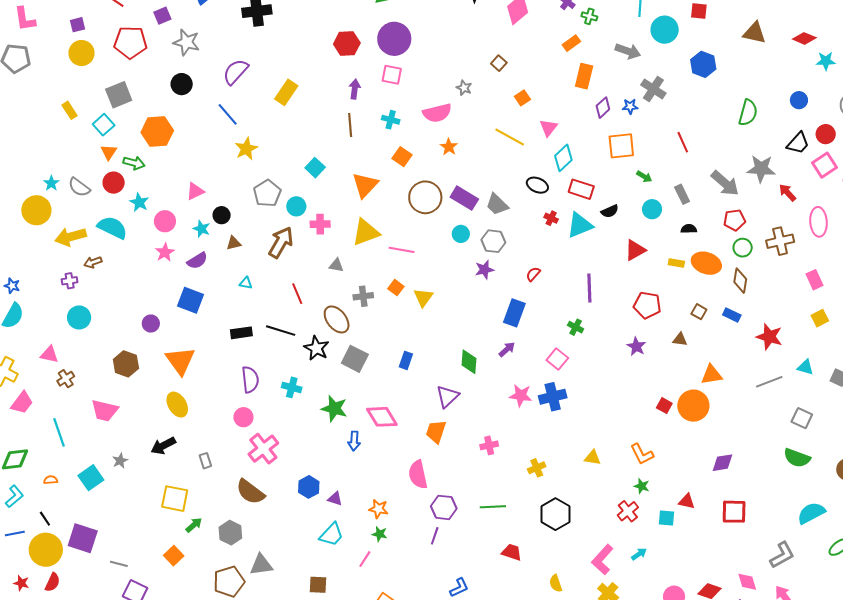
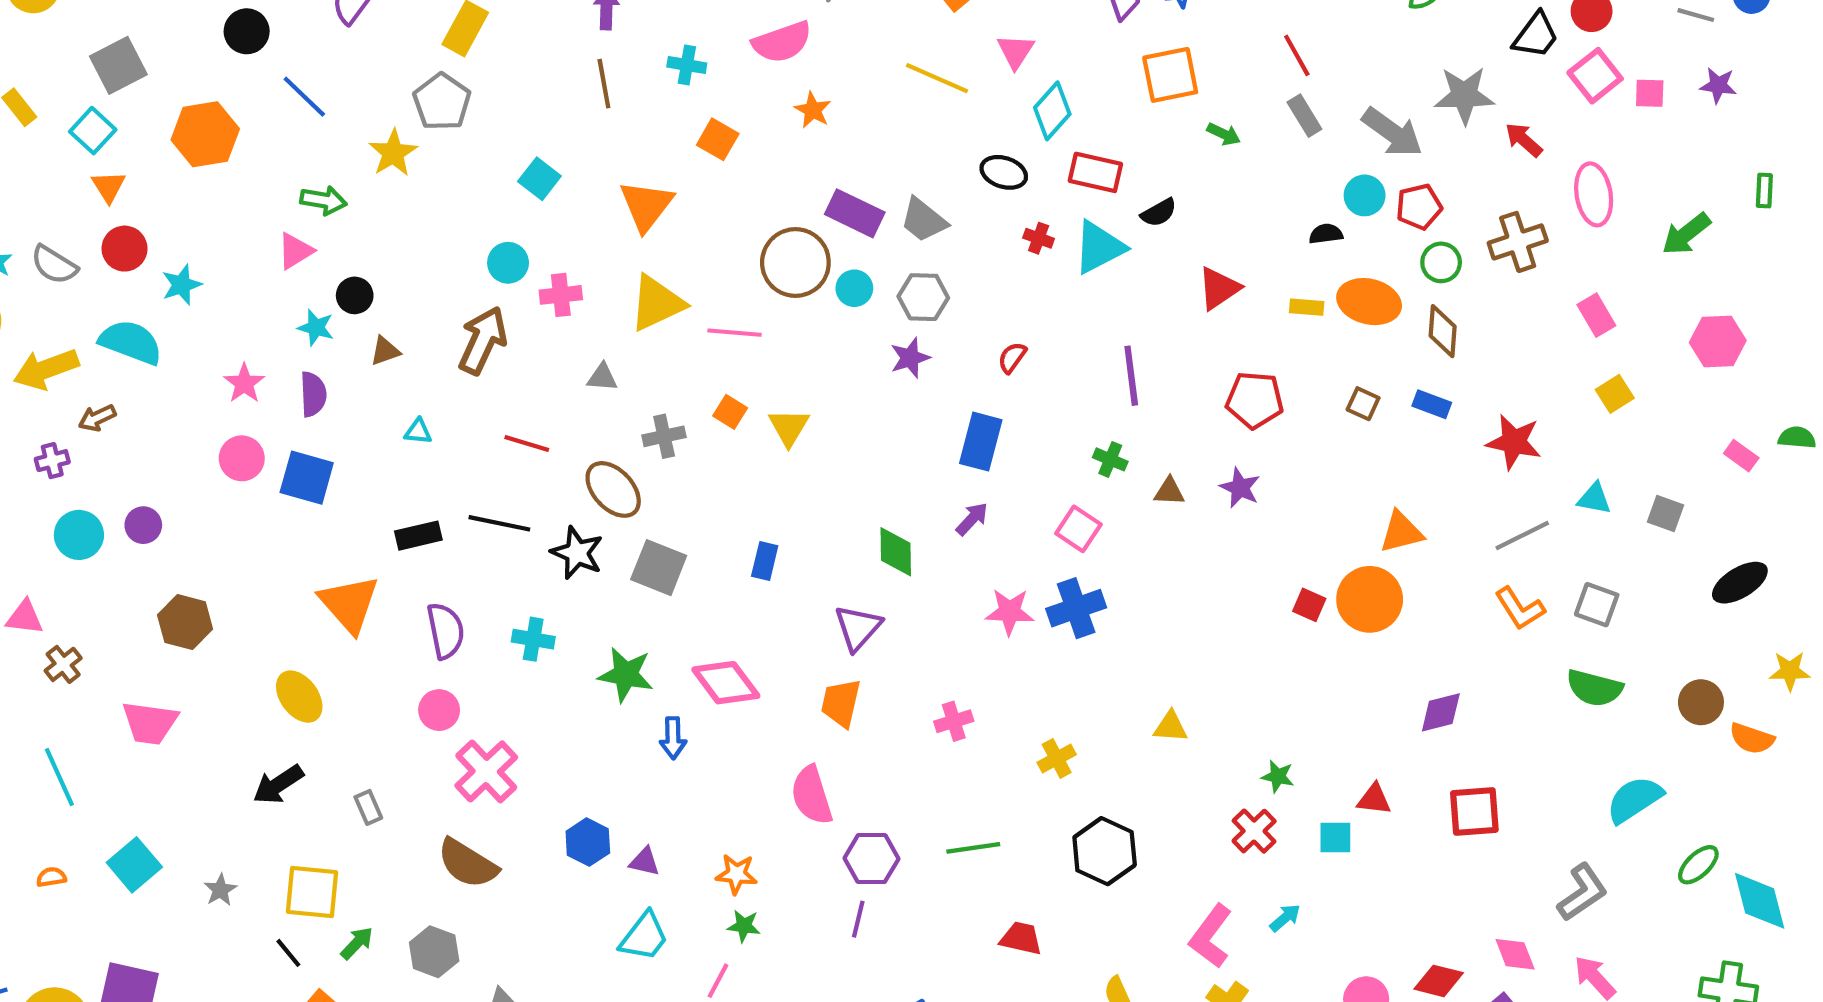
blue line: (228, 114) -> (304, 97), moved
green arrow: (134, 163) -> (323, 200), moved
gray pentagon: (267, 193) -> (442, 102), moved
gray rectangle: (682, 194) -> (1304, 116), moved
brown circle: (425, 197) -> (795, 263), moved
cyan star: (139, 202) -> (182, 285), turned 30
cyan circle: (652, 209) -> (1365, 195), moved
pink circle: (165, 221) -> (242, 458), moved
purple semicircle: (197, 261) -> (313, 394), turned -55
red line: (297, 294) -> (527, 444), turned -45
purple circle: (151, 324) -> (143, 525), moved
brown triangle: (680, 339) -> (1169, 491), moved
orange triangle: (180, 361) -> (349, 604), moved
orange L-shape: (642, 454) -> (1520, 608), moved
gray star: (120, 461) -> (220, 890), moved
black line: (45, 519) -> (288, 953), moved

